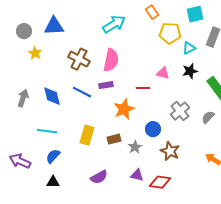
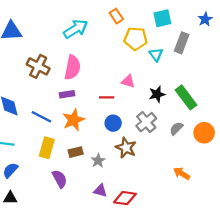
cyan triangle: (189, 48) -> (156, 55), turned -40
black star: (190, 71) -> (157, 94), moved
blue line: (82, 92) -> (41, 117), moved
orange star: (124, 109) -> (73, 120), moved
blue circle: (153, 129) -> (113, 123), moved
brown star: (170, 151) -> (126, 148), moved
purple semicircle: (99, 177) -> (60, 179), moved, turned -90

